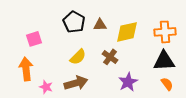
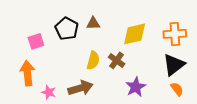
black pentagon: (74, 22) -> (67, 29), moved
brown triangle: (100, 25) -> (93, 23), moved
yellow semicircle: (78, 57) -> (93, 60), moved, turned -30
black triangle: (164, 61) -> (174, 65), turned -35

